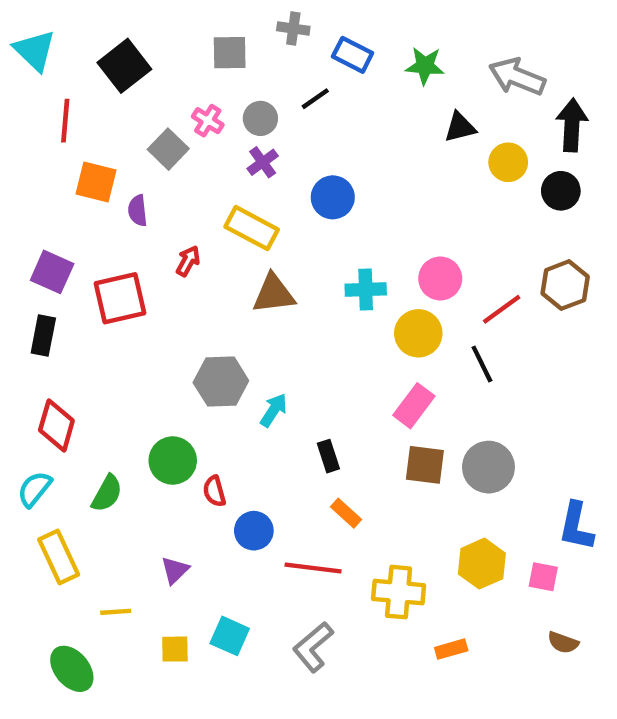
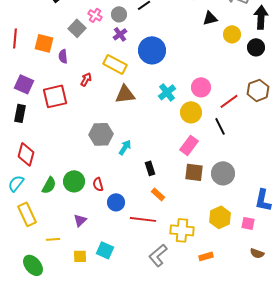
red line: (65, 121) -> (15, 38), moved
blue circle: (333, 197) -> (152, 50), size x1.4
cyan cross: (366, 289) -> (167, 92), turned -36
green circle: (173, 461) -> (74, 181), moved
gray L-shape: (313, 647) -> (158, 255), moved

